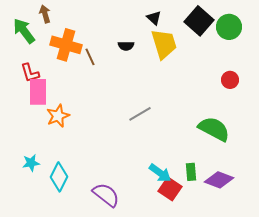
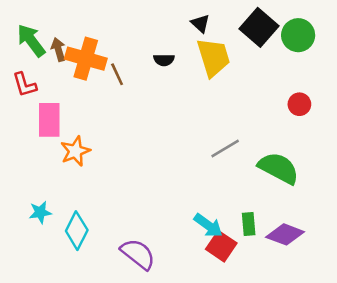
brown arrow: (45, 14) -> (58, 50), moved
red L-shape: (30, 73) -> (25, 85), moved
gray line: (140, 114) -> (225, 149), moved

